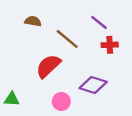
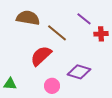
brown semicircle: (33, 21) -> (28, 18), size x1.6
red cross: (110, 45) -> (101, 34), moved

